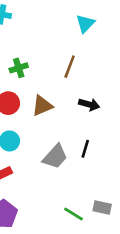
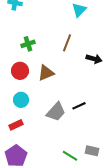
black arrow: (89, 104) -> (94, 59), moved
black line: (85, 149) -> (79, 106), turned 48

